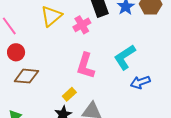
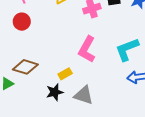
brown diamond: (26, 76) -> (25, 67), moved

